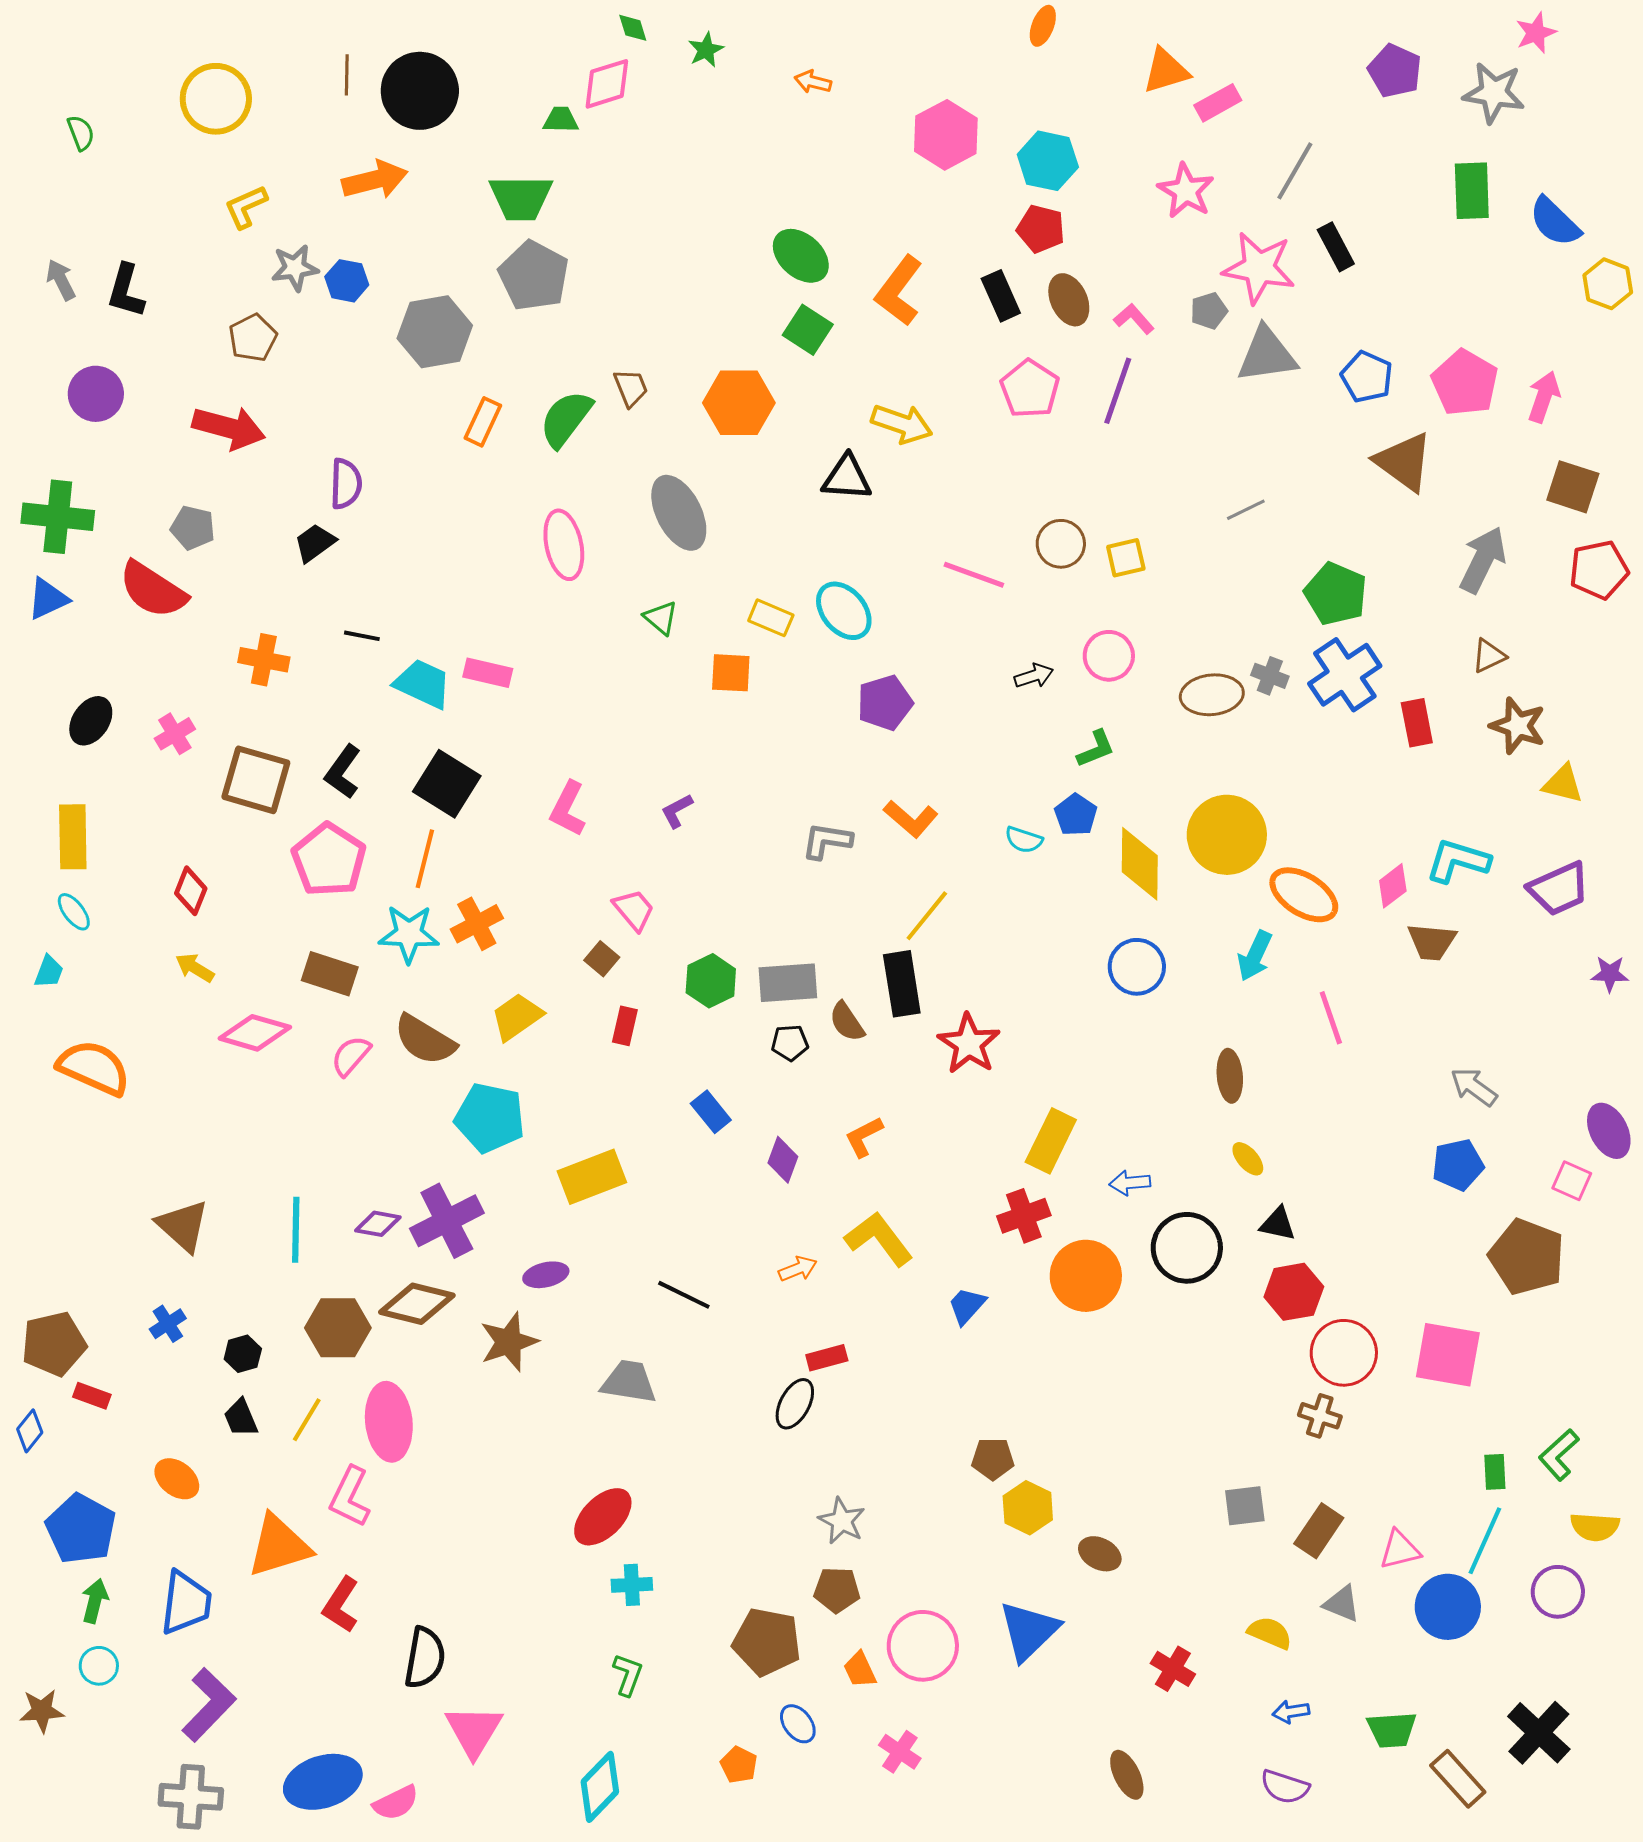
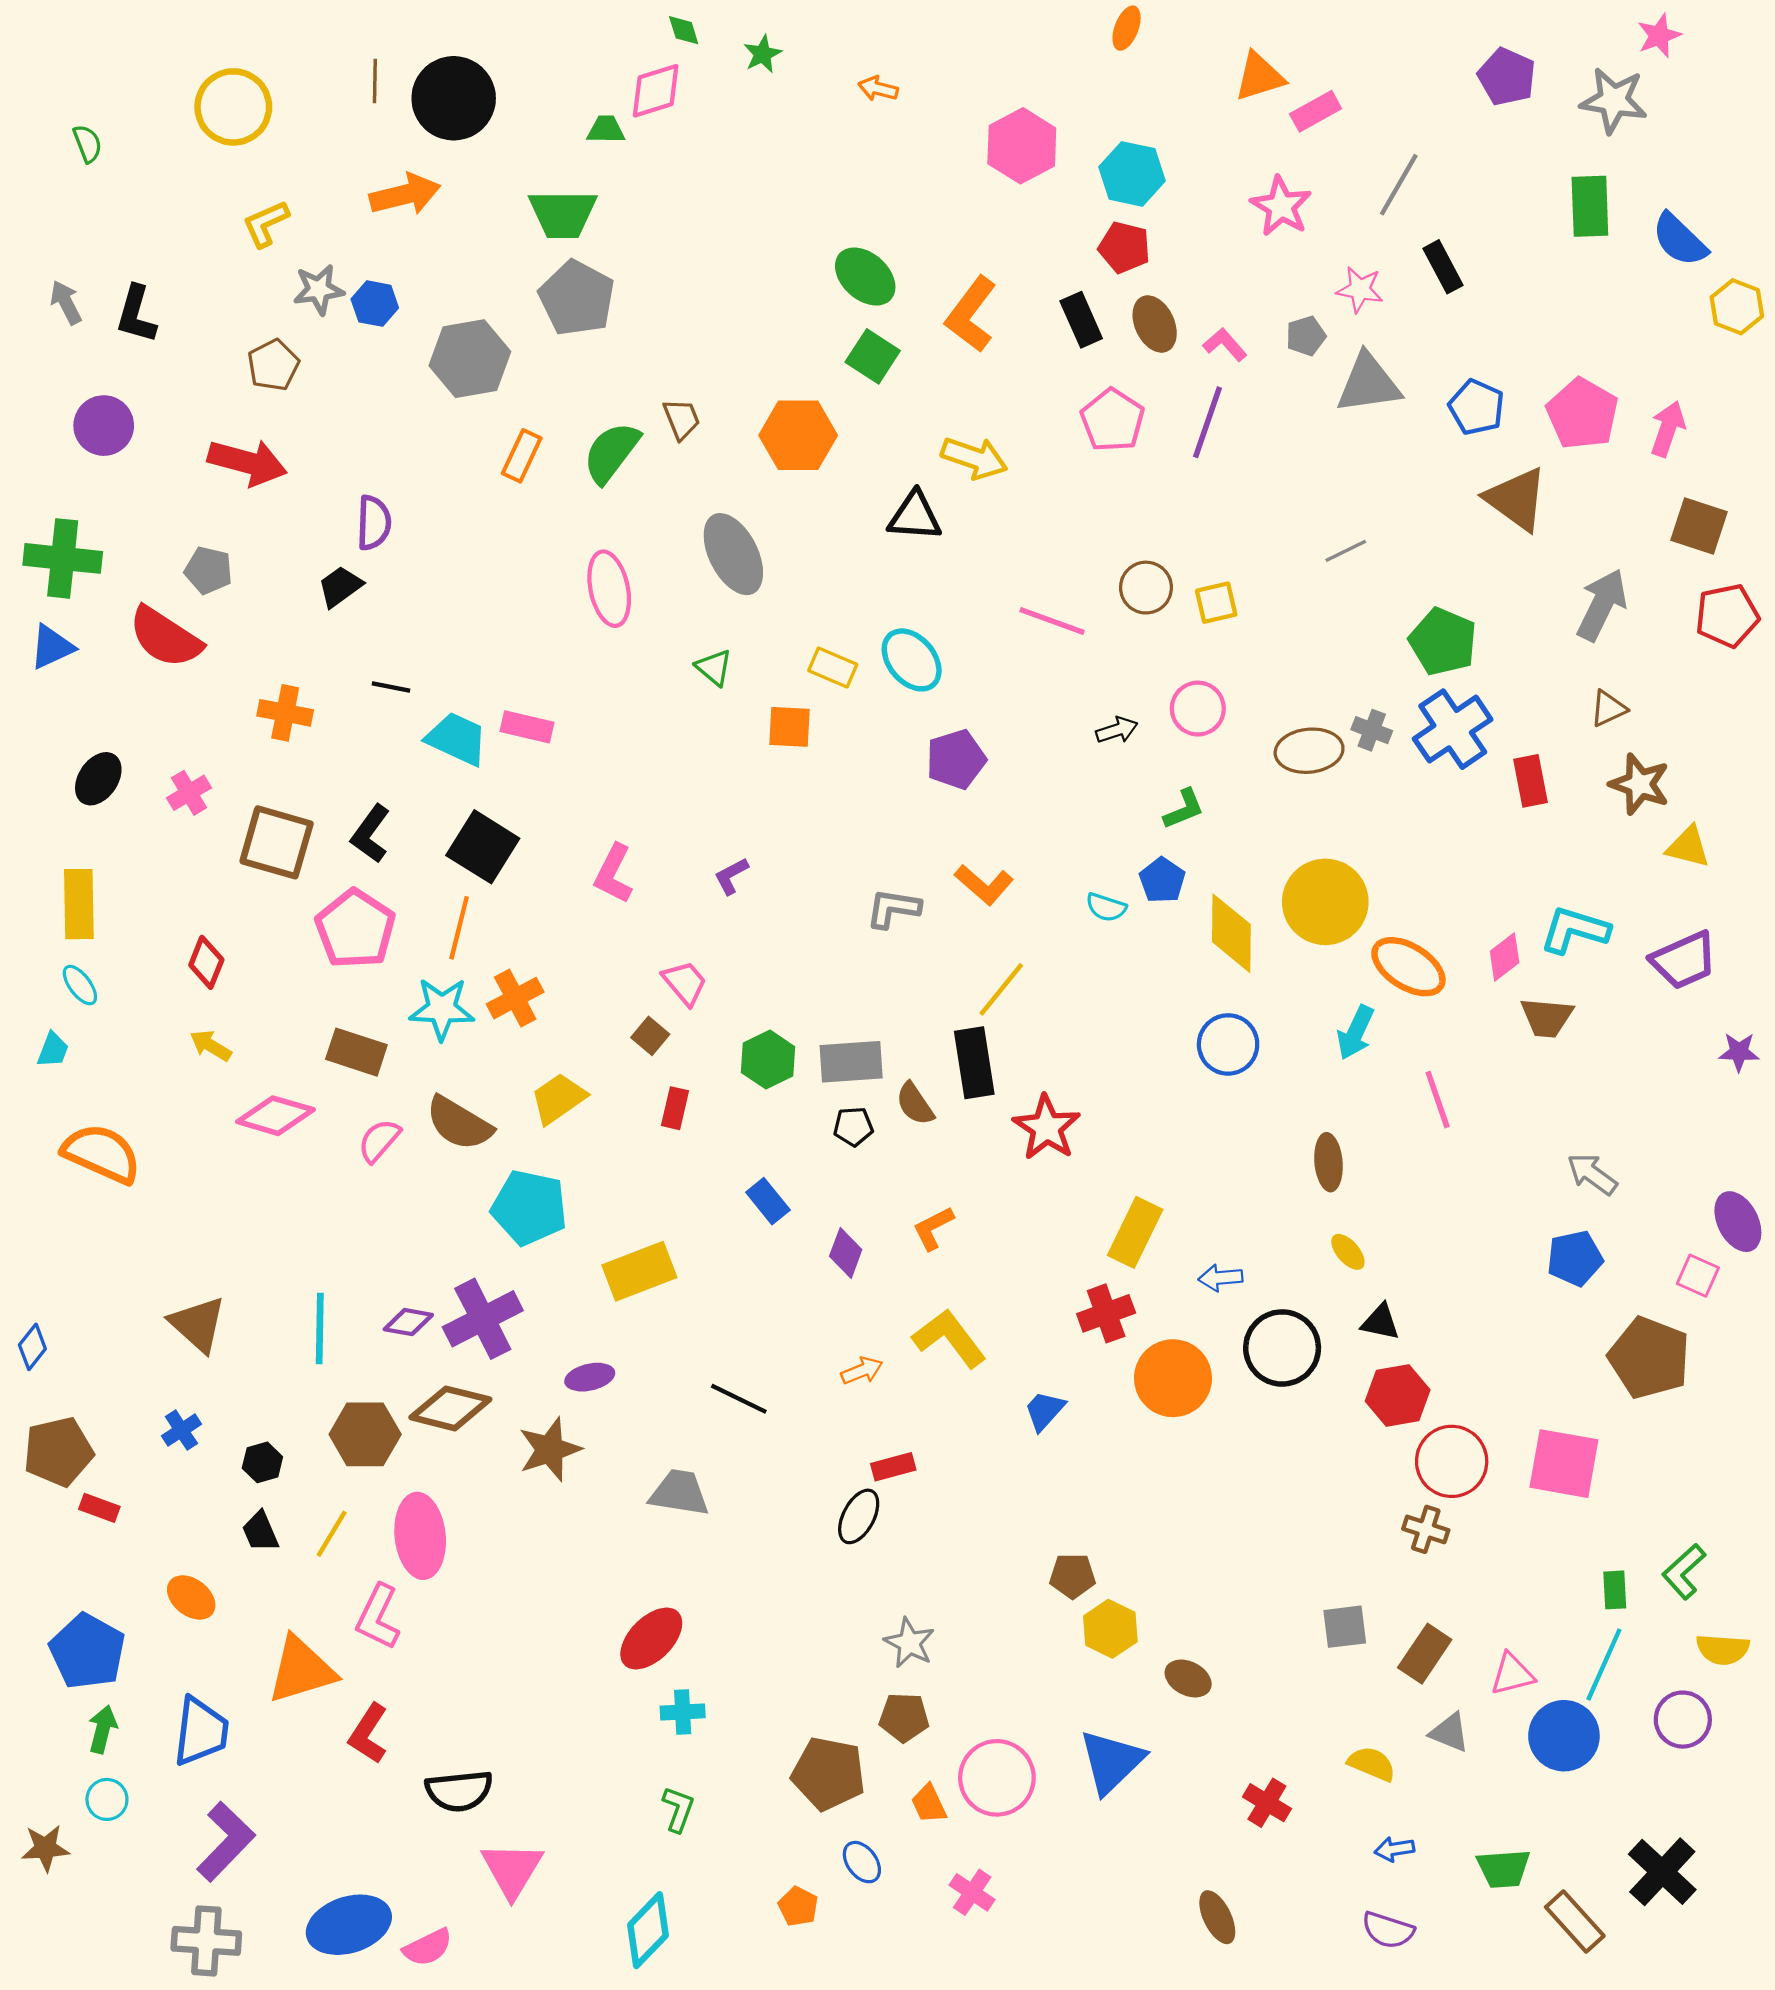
pink star: (1259, 268) -> (1360, 289), size x0.6
blue diamond: (30, 1431) -> (32, 1347), moved
black semicircle: (425, 1658) -> (459, 1791), turned 74

